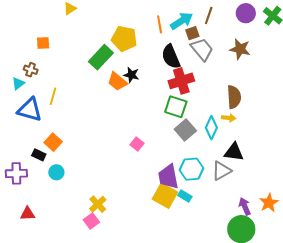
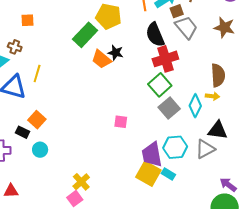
green square: (176, 107) -> (160, 85), turned 30
pink square: (137, 144) -> (121, 122), turned -32
purple arrow: (245, 206) -> (228, 185), turned -30

